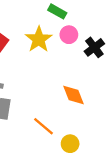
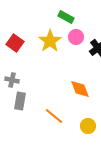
yellow circle: (70, 144) -> (88, 126), moved

